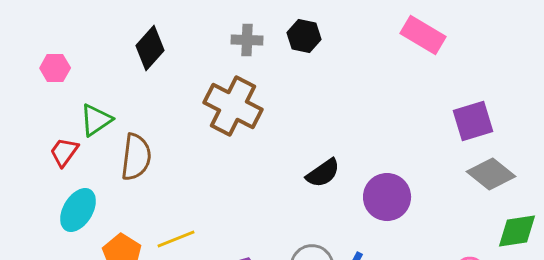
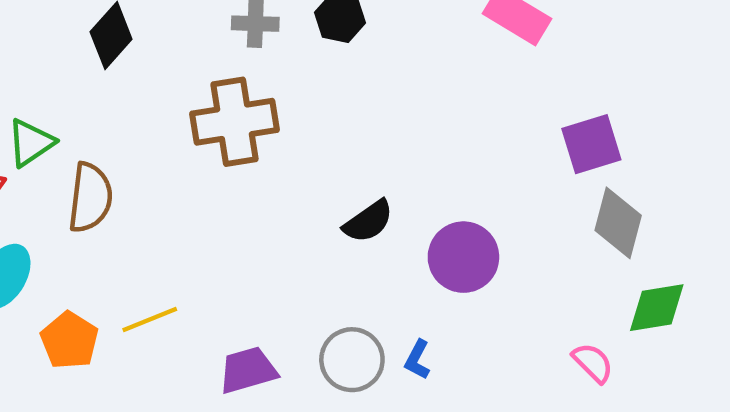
brown cross: (233, 106) -> (234, 122), turned -36
gray diamond: (491, 174) -> (618, 223), turned 66

